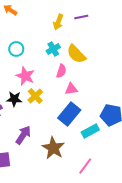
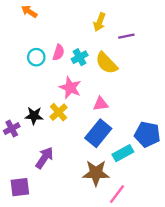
purple line: (81, 17) -> (126, 36), moved
yellow arrow: (58, 22) -> (99, 22), moved
pink semicircle: (61, 71) -> (59, 52), moved
pink star: (25, 76) -> (70, 88), moved
brown star: (53, 148) -> (96, 173), moved, turned -30

